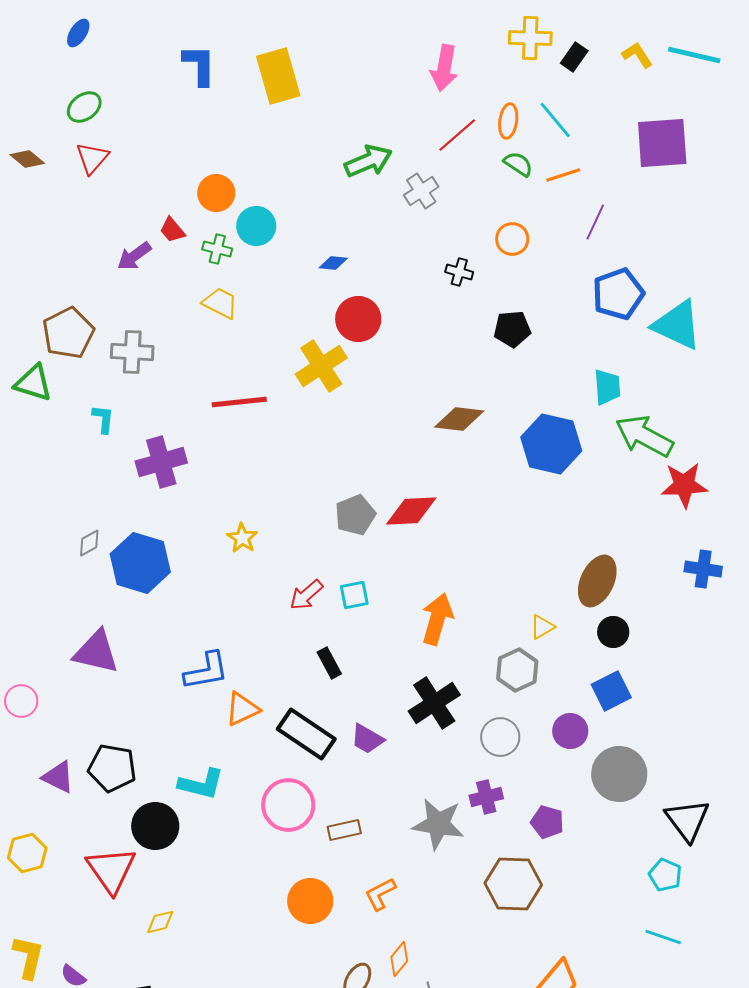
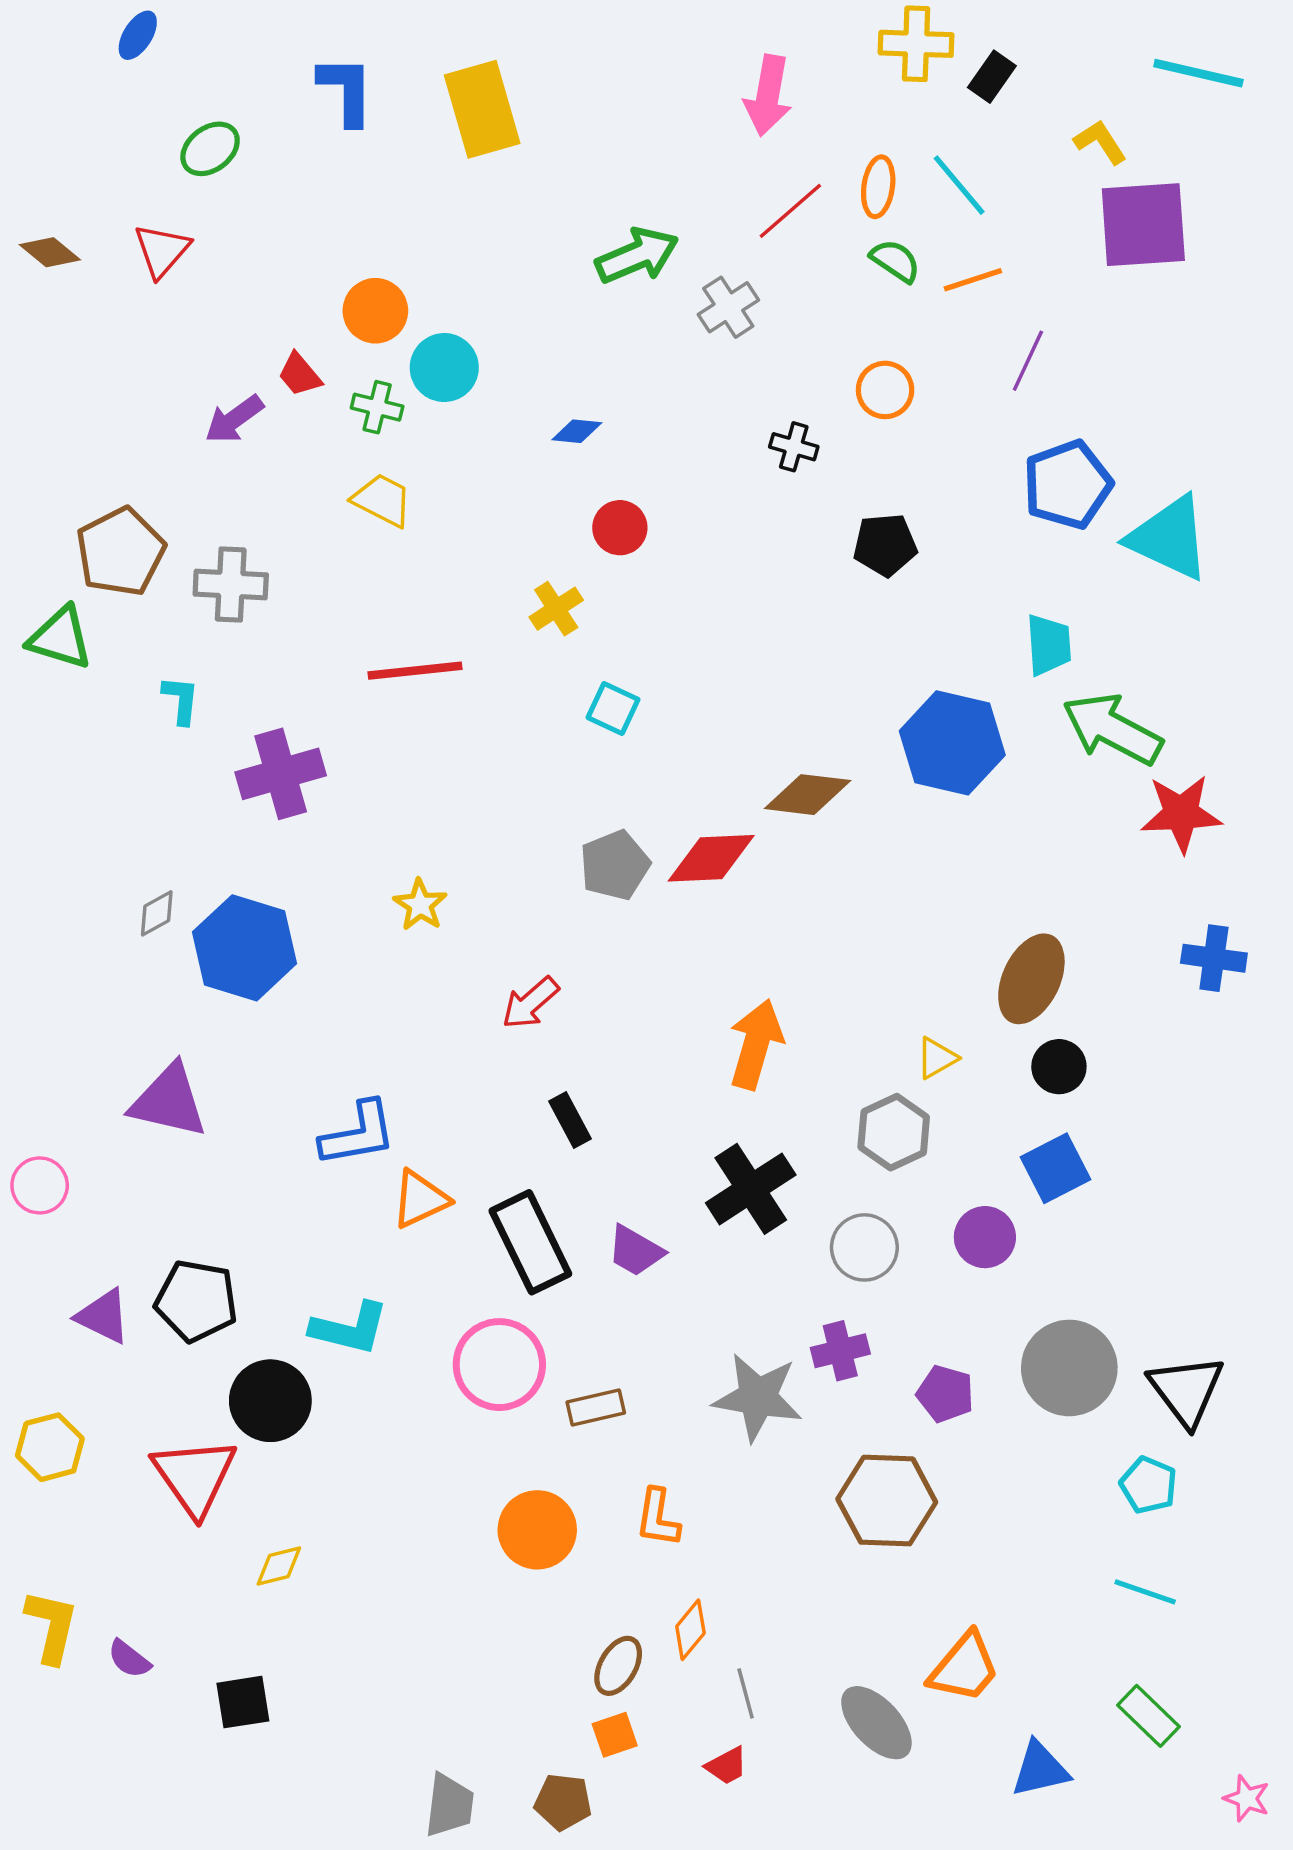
yellow L-shape: (637, 55) -> (1100, 142), moved
green ellipse: (84, 107) -> (210, 149), moved
red circle: (358, 319) -> (620, 528), size x0.7
yellow cross: (321, 366) -> (556, 609), size x0.6
brown diamond: (459, 419) -> (808, 795), moved
cyan square: (354, 595) -> (613, 708), moved, turned 36
black rectangle: (306, 734) -> (530, 1242), turned 30
gray circle: (619, 774) -> (1069, 1368), moved
orange L-shape: (380, 894) -> (658, 1518), turned -54

